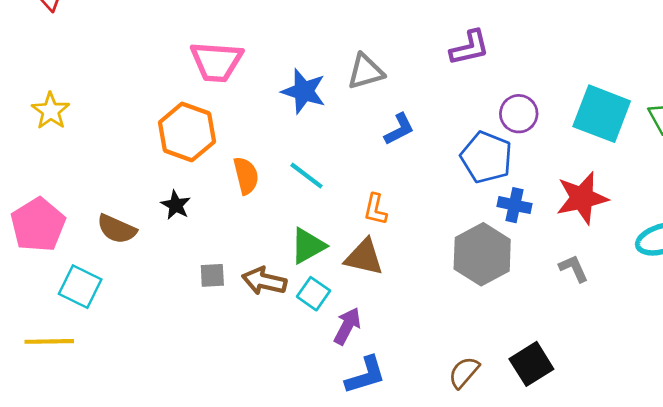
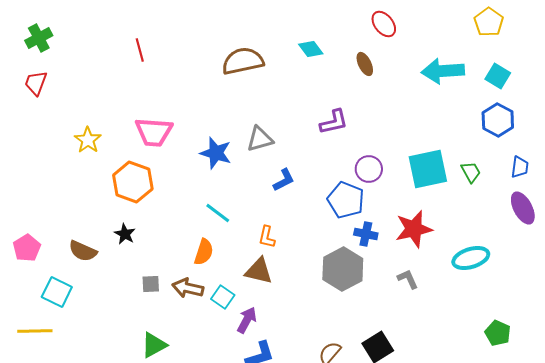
yellow star: (51, 111) -> (88, 140), moved
cyan square: (602, 114) -> (428, 169), turned -33
orange semicircle: (246, 176) -> (204, 252), moved, turned 32
pink pentagon: (38, 225) -> (27, 248), size x0.7
green triangle: (308, 246) -> (154, 345), moved

